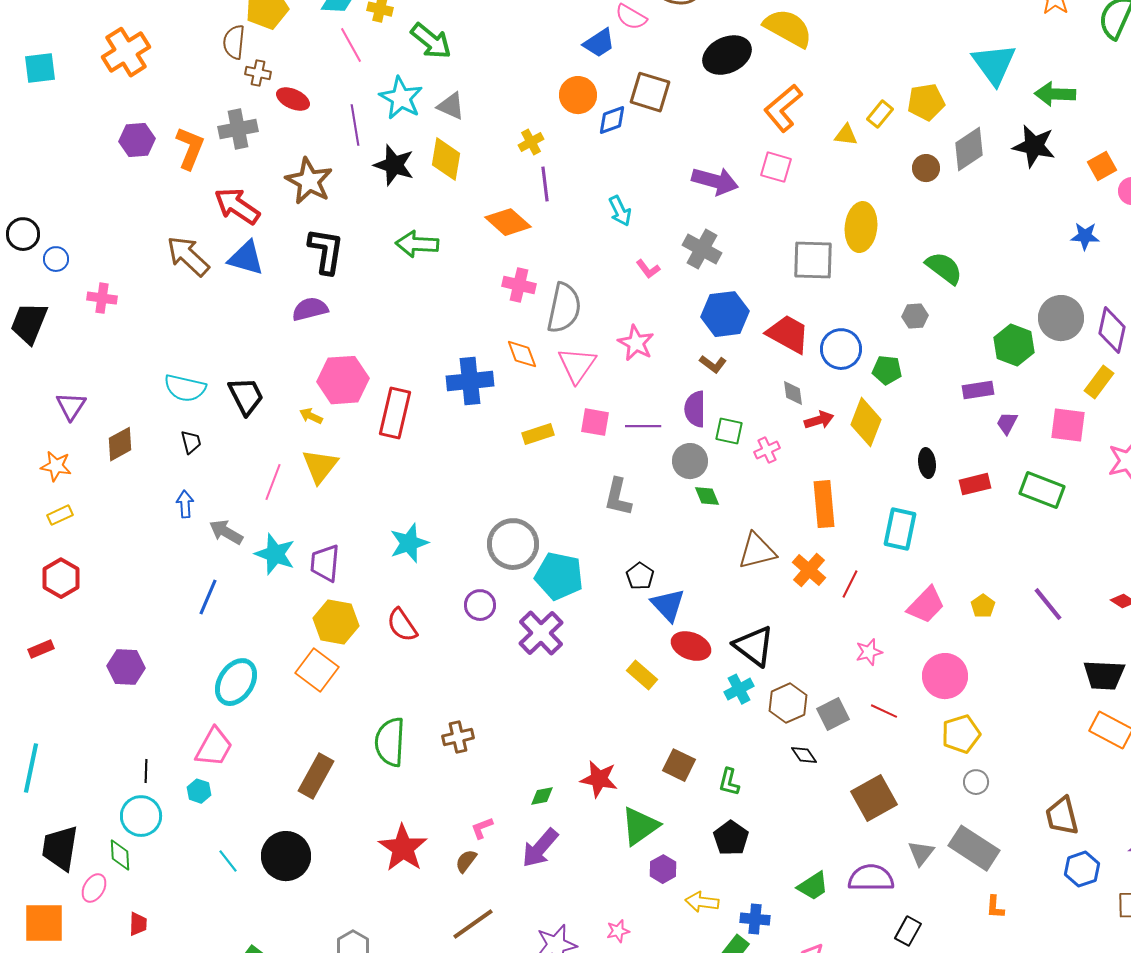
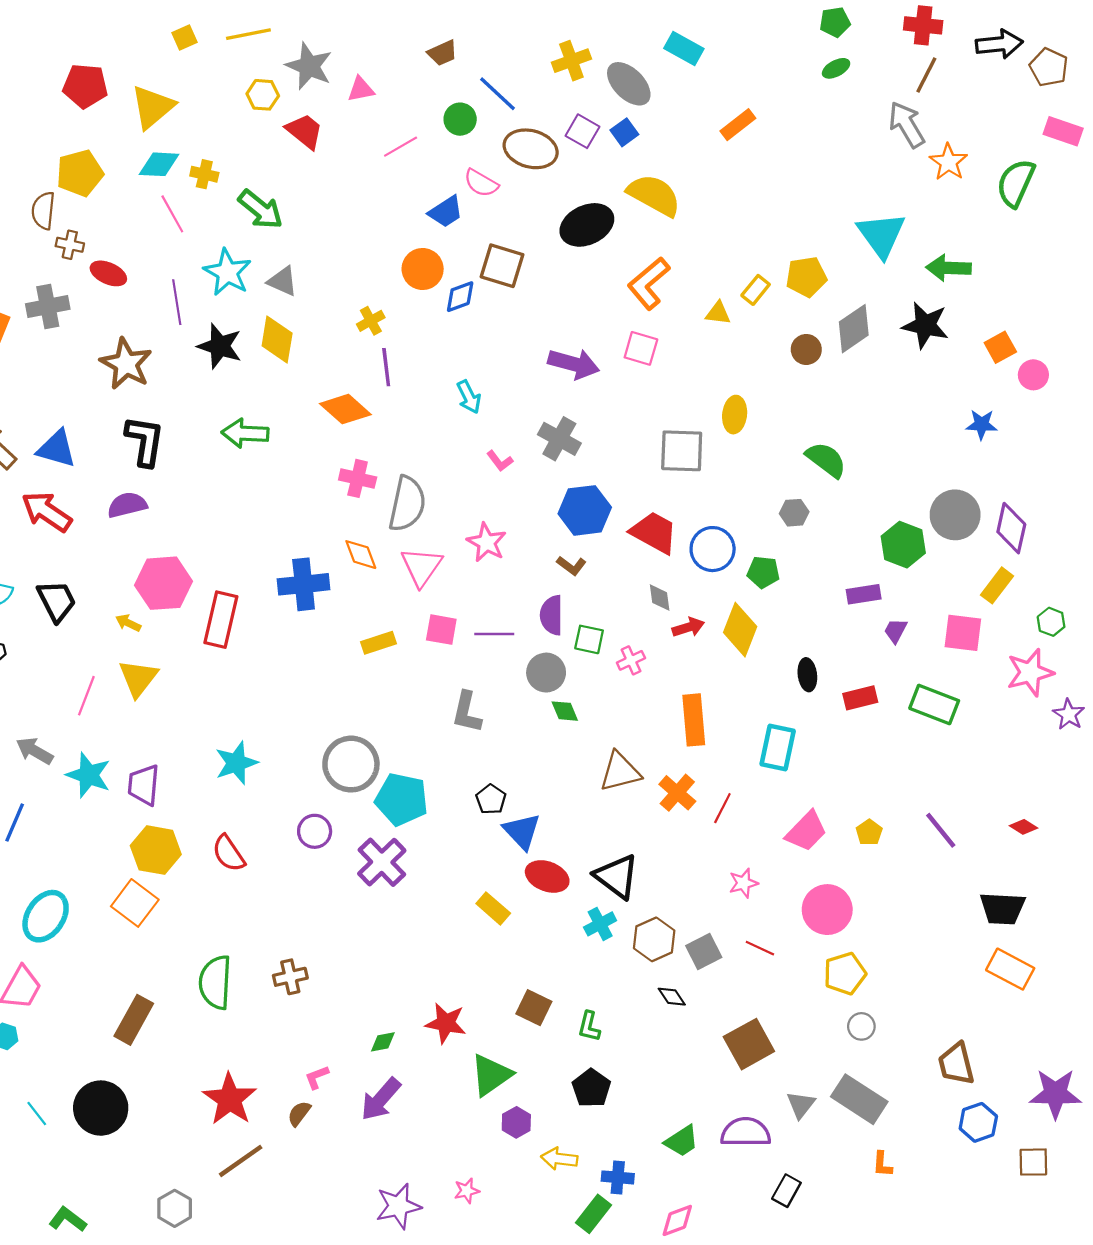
red arrow: (237, 206) -> (47, 512), moved
yellow ellipse: (861, 227) -> (735, 415), size x0.7
brown line: (473, 924) -> (241, 1161), moved

